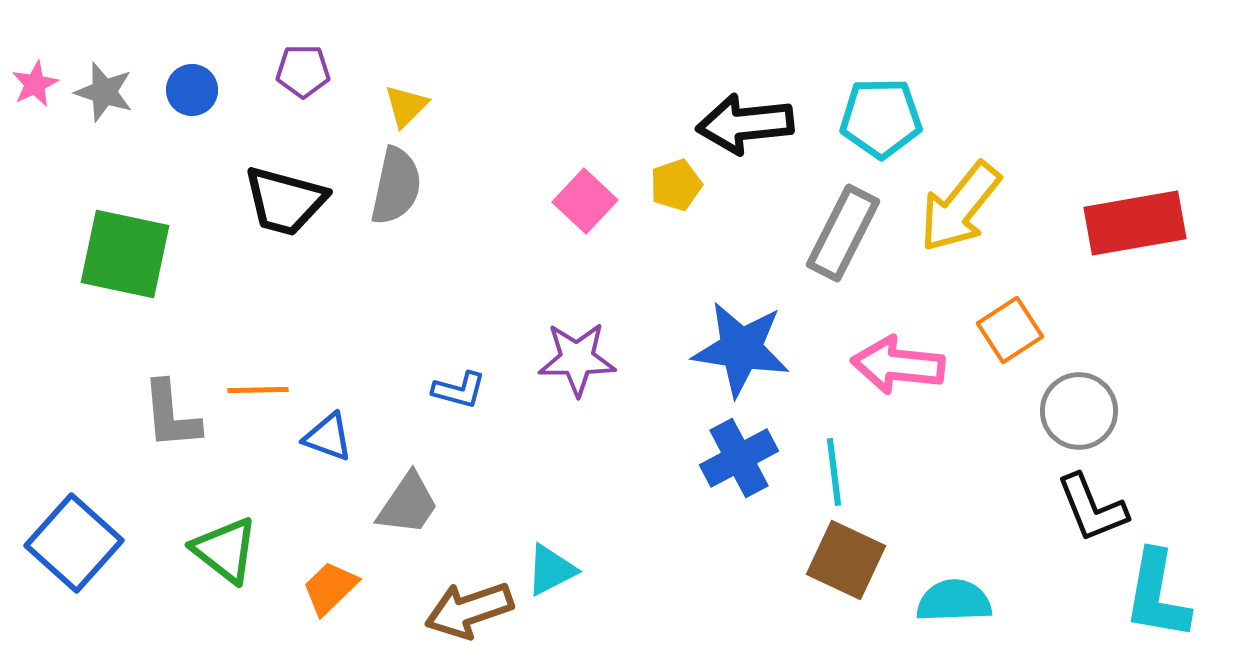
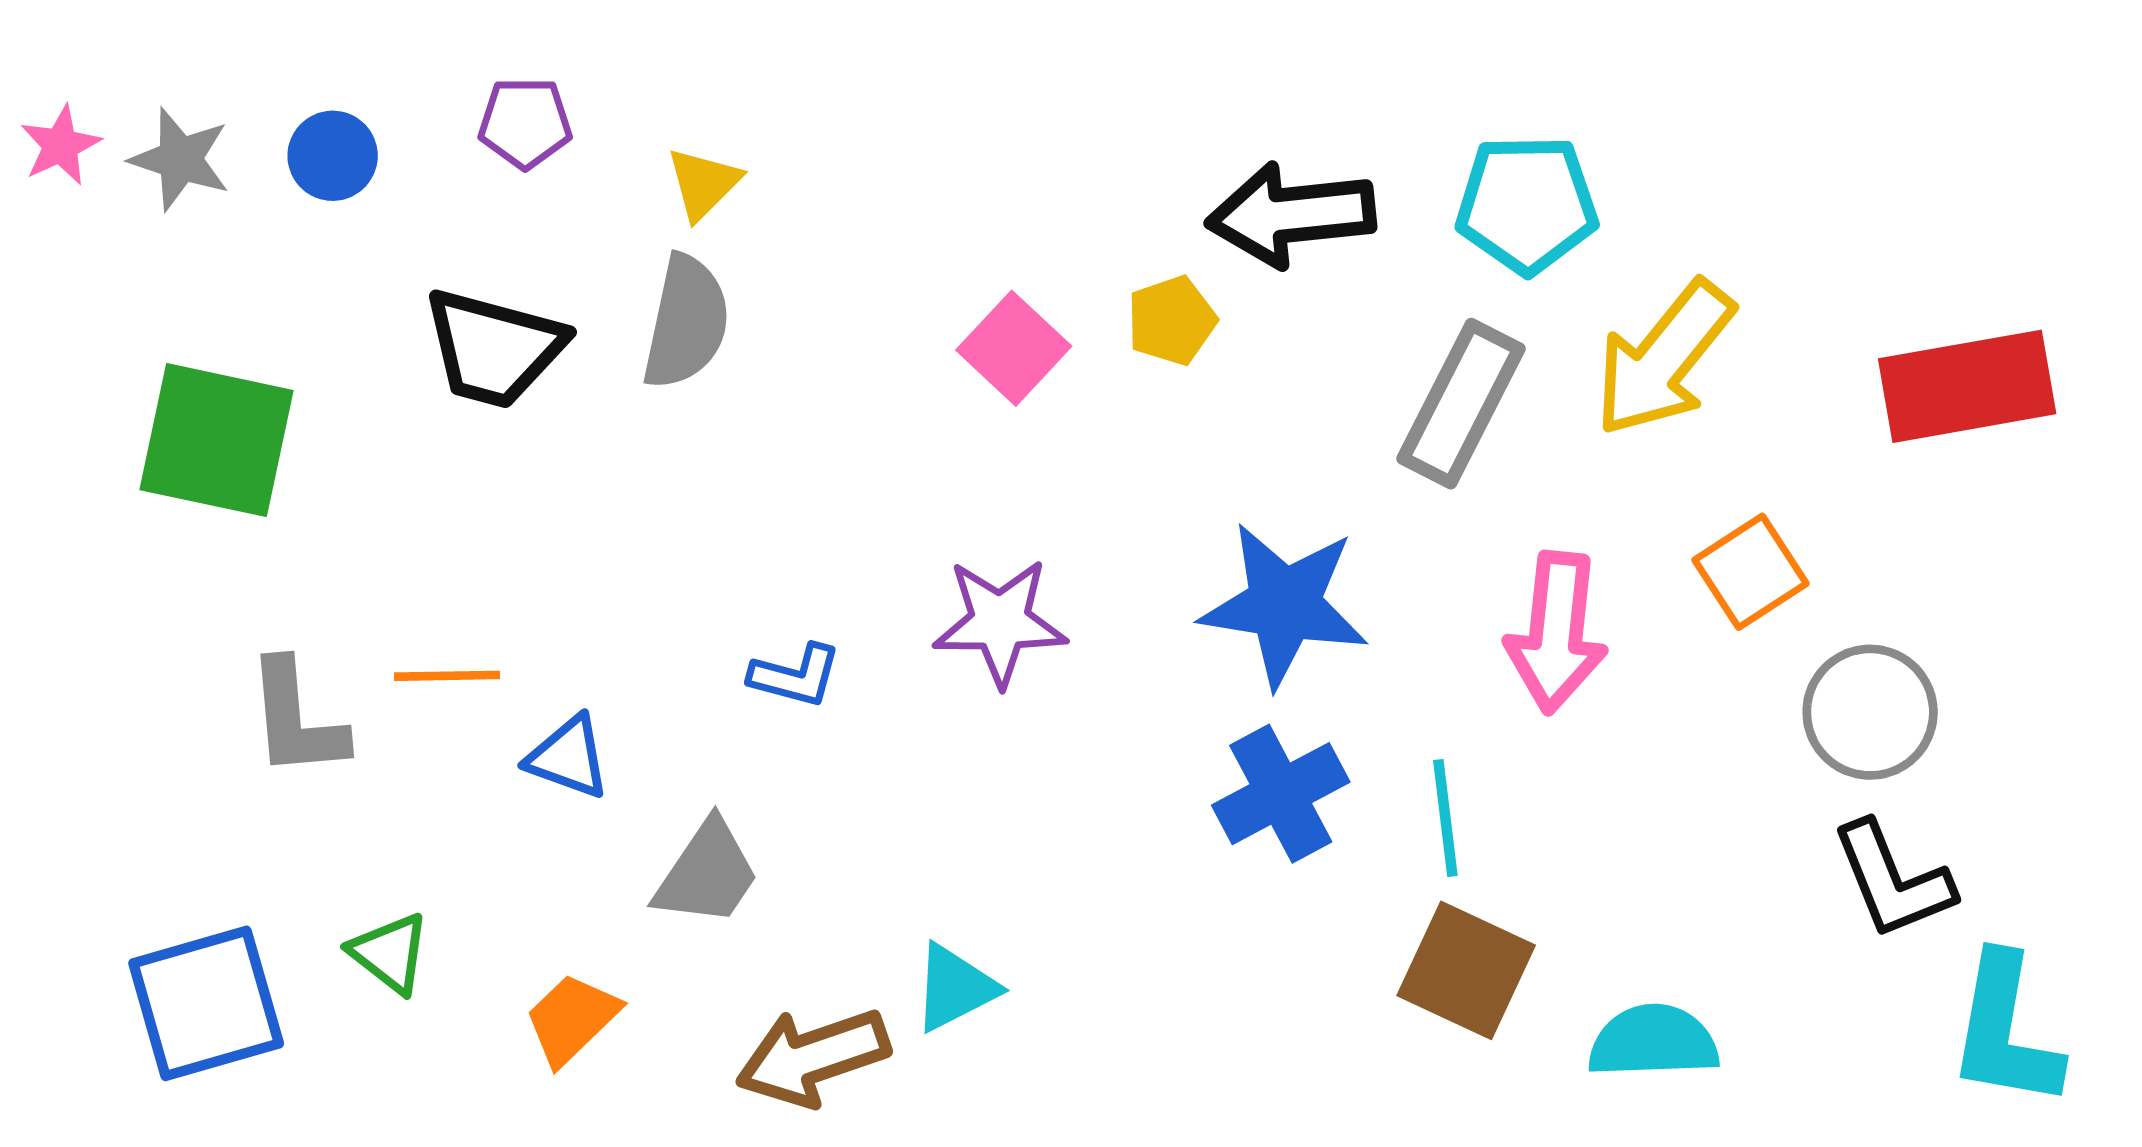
pink arrow: (898, 365) -> (1556, 632), turned -90
blue square: (74, 543) -> (206, 1003), moved, turned 32
green triangle: (225, 550) -> (390, 953), size x0.7

